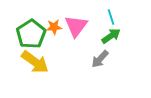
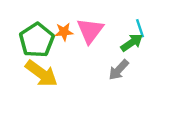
cyan line: (111, 17) -> (140, 28), moved

